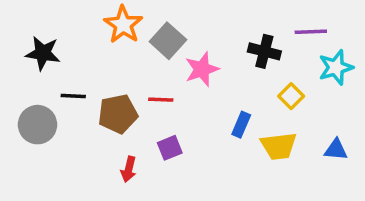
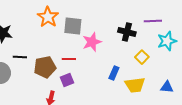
gray square: (168, 41) -> (73, 26), turned -36
purple square: (170, 148) -> (67, 80), moved

